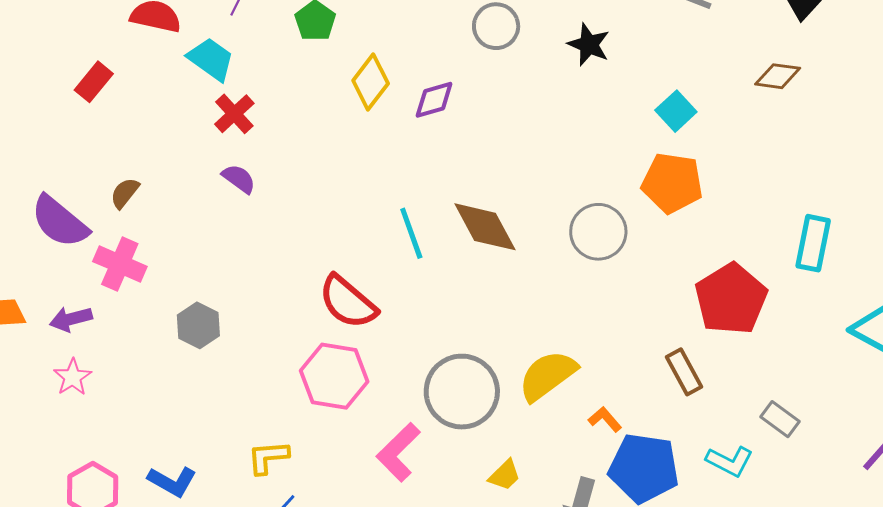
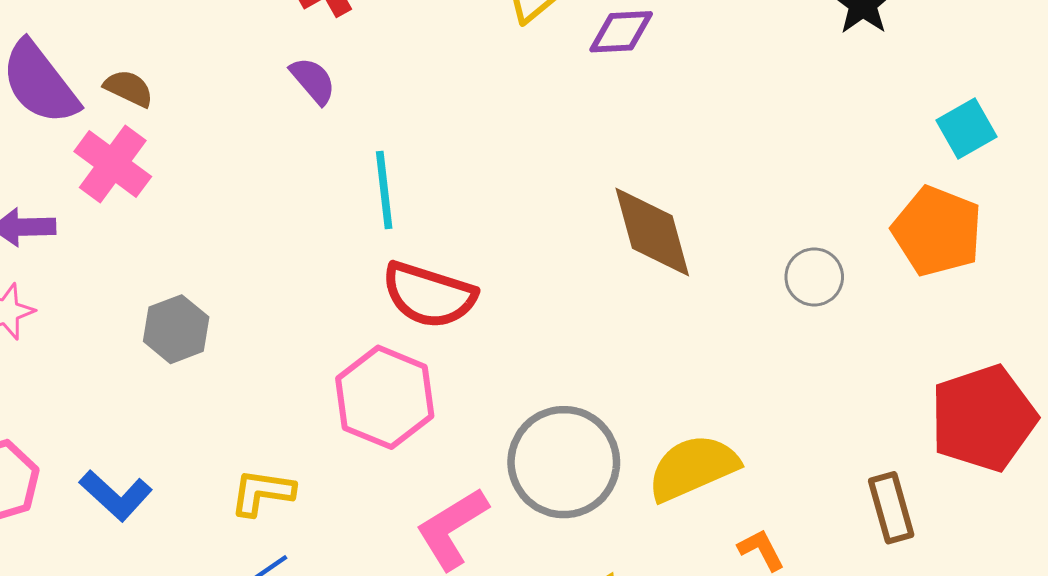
brown semicircle: (125, 193) -> (129, 88), moved, turned 64
gray circle: (598, 232) -> (814, 277), size x0.7
cyan line: (411, 233) -> (384, 190), moved
red semicircle: (348, 302) -> (429, 295), turned -36
gray hexagon: (198, 325) -> (176, 329), moved

